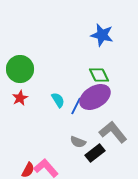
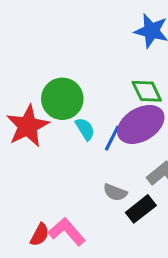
green circle: (20, 69) -> (62, 99), moved
red star: (20, 98) -> (28, 126), size x1.8

